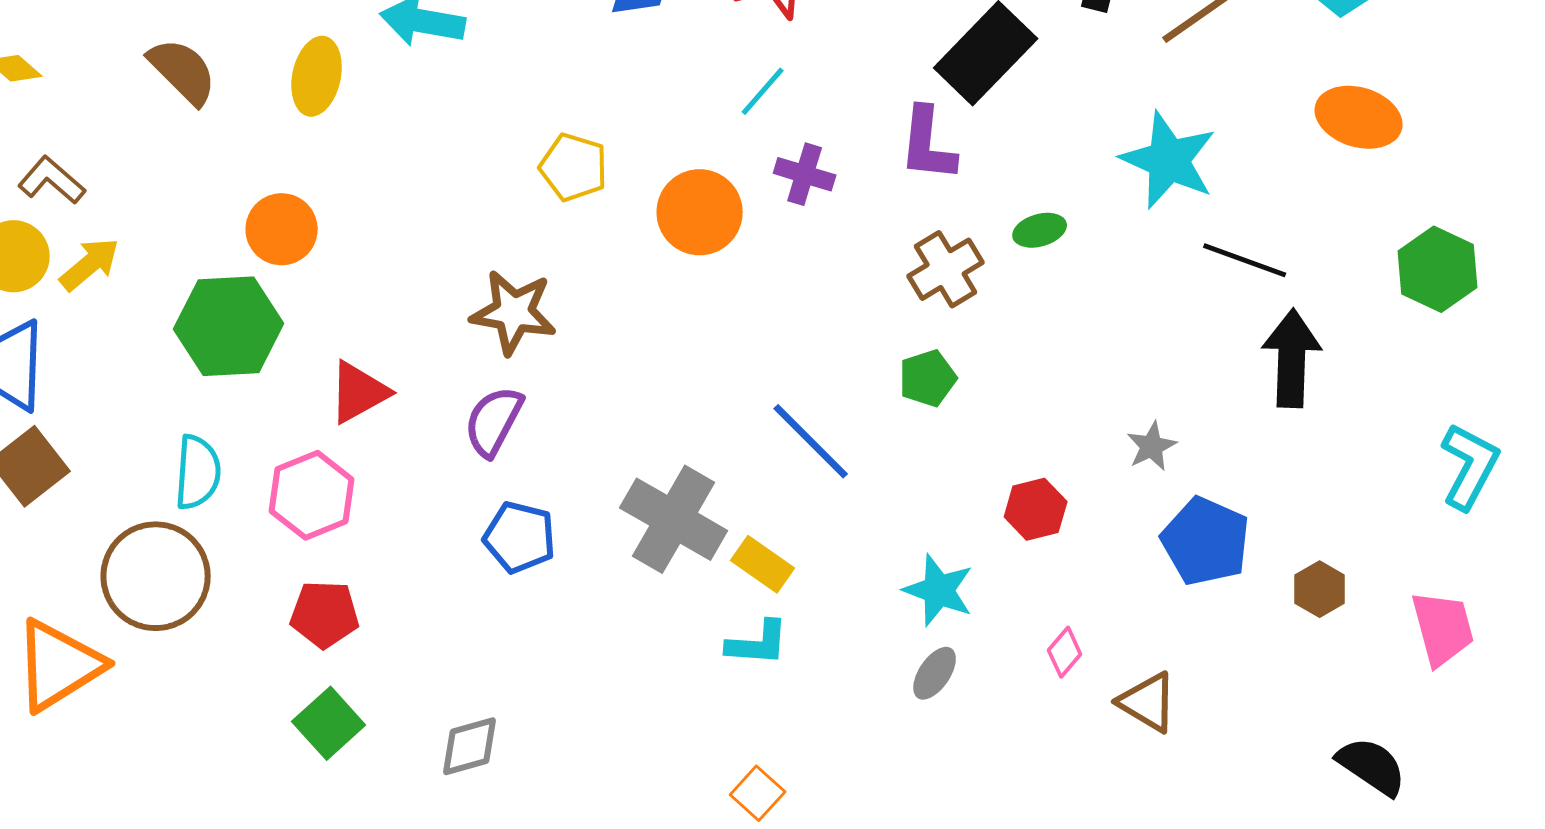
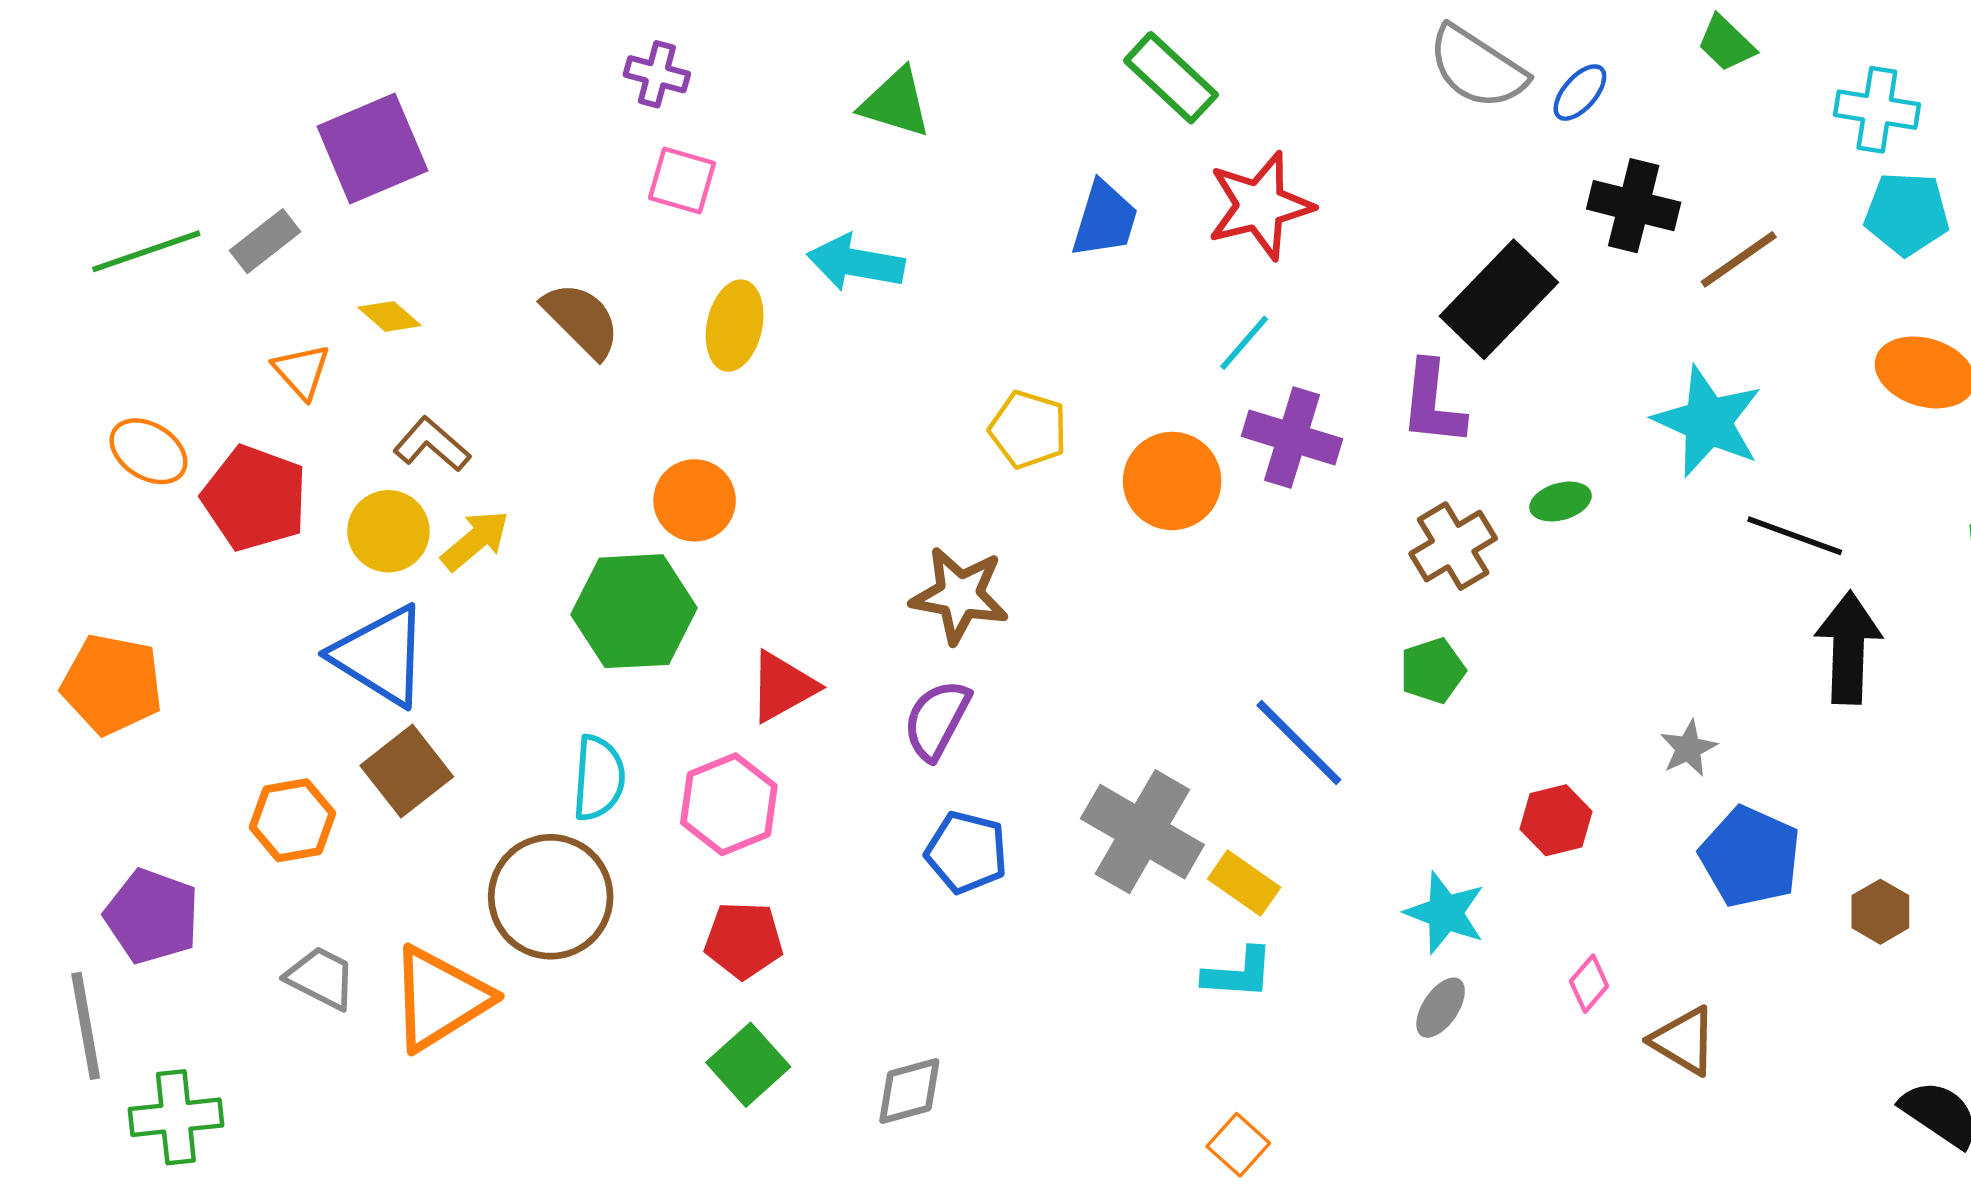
purple cross: (805, 174) -> (1292, 438), size x1.4

